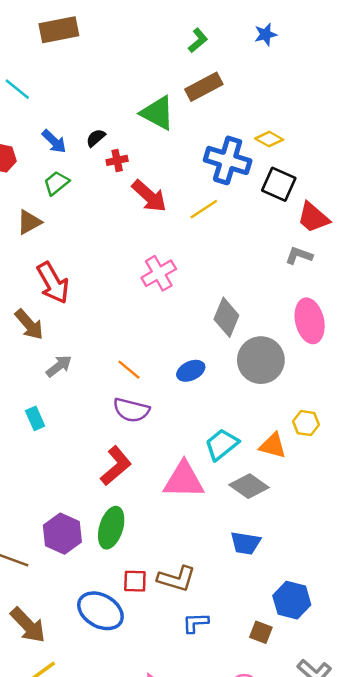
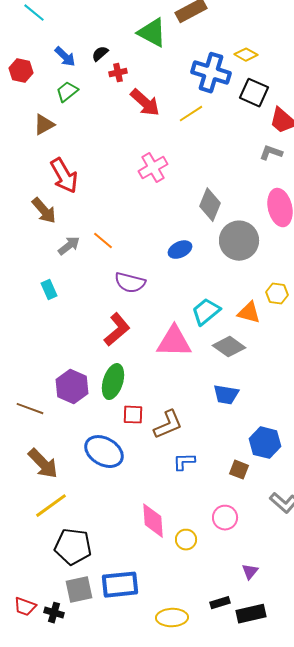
orange line: (129, 370) -> (103, 241), moved
brown L-shape: (177, 579) -> (168, 425), turned -40
red square: (135, 581) -> (133, 415), moved

